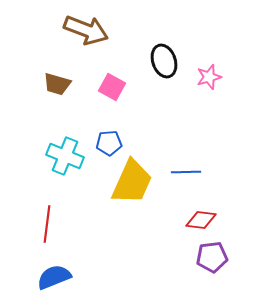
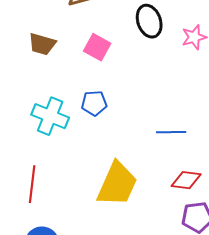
yellow trapezoid: (132, 182) -> (117, 184), moved

